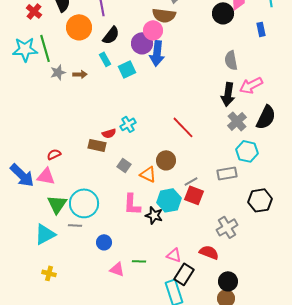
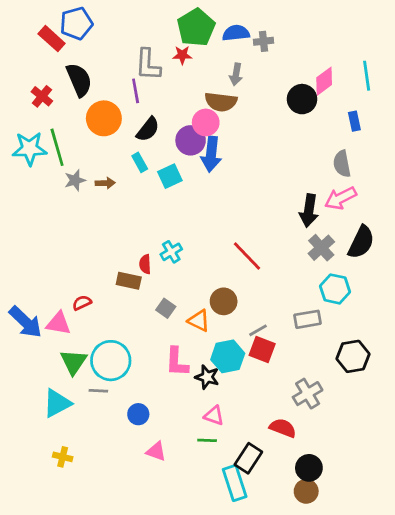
gray semicircle: (231, 60) -> (342, 164), moved
red semicircle: (109, 133) -> (145, 264), turned 104
red semicircle: (54, 154) -> (82, 303), moved
pink triangle: (174, 255) -> (214, 416), moved
green line: (139, 261) -> (207, 440), moved

